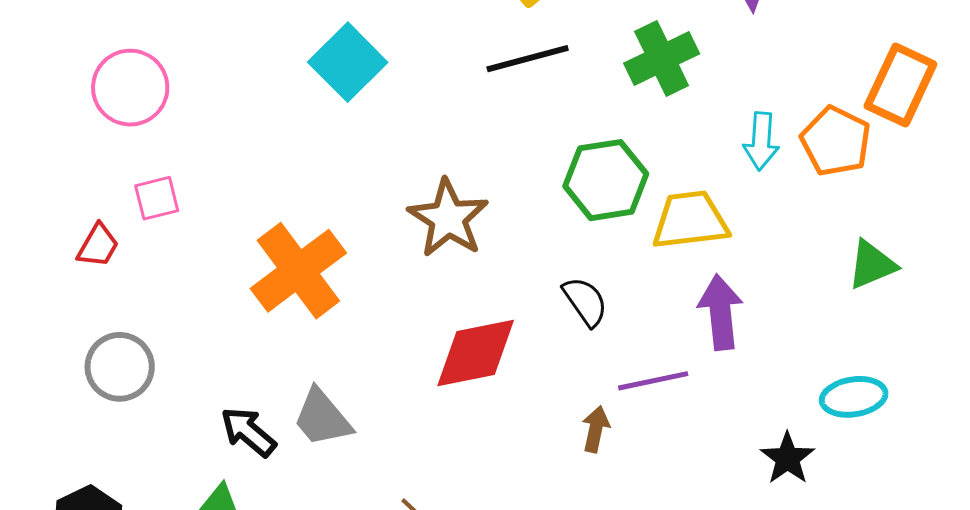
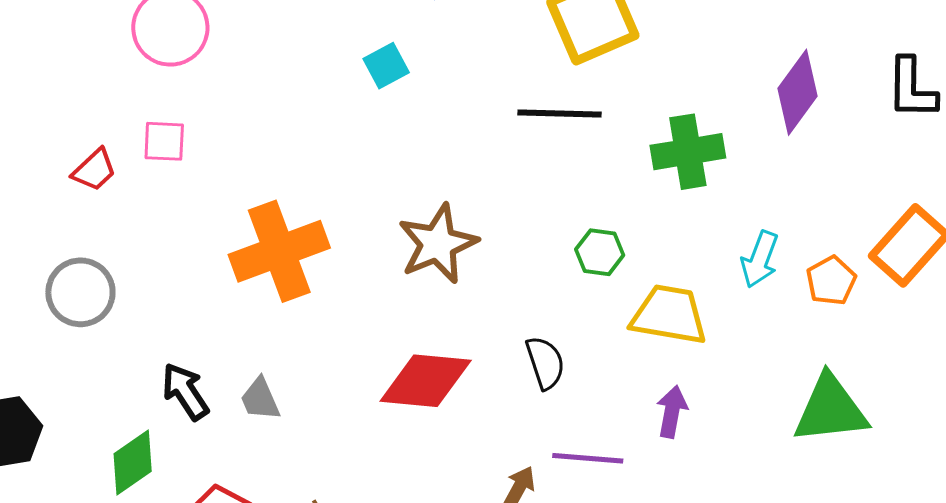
cyan square: (348, 62) -> (386, 66), size x0.6
orange pentagon: (836, 141) -> (831, 281), size x0.7
green hexagon: (606, 180) -> (600, 252), size x0.6
green triangle: (872, 265) -> (830, 409), size x1.5
purple arrow: (720, 312) -> (672, 412), size x0.7
gray trapezoid: (322, 418) -> (260, 399), size x0.7

